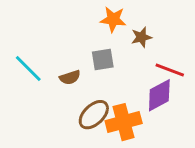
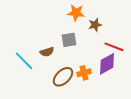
cyan line: (28, 68) -> (24, 61), moved
orange cross: (124, 122) -> (84, 73), moved, size x0.6

